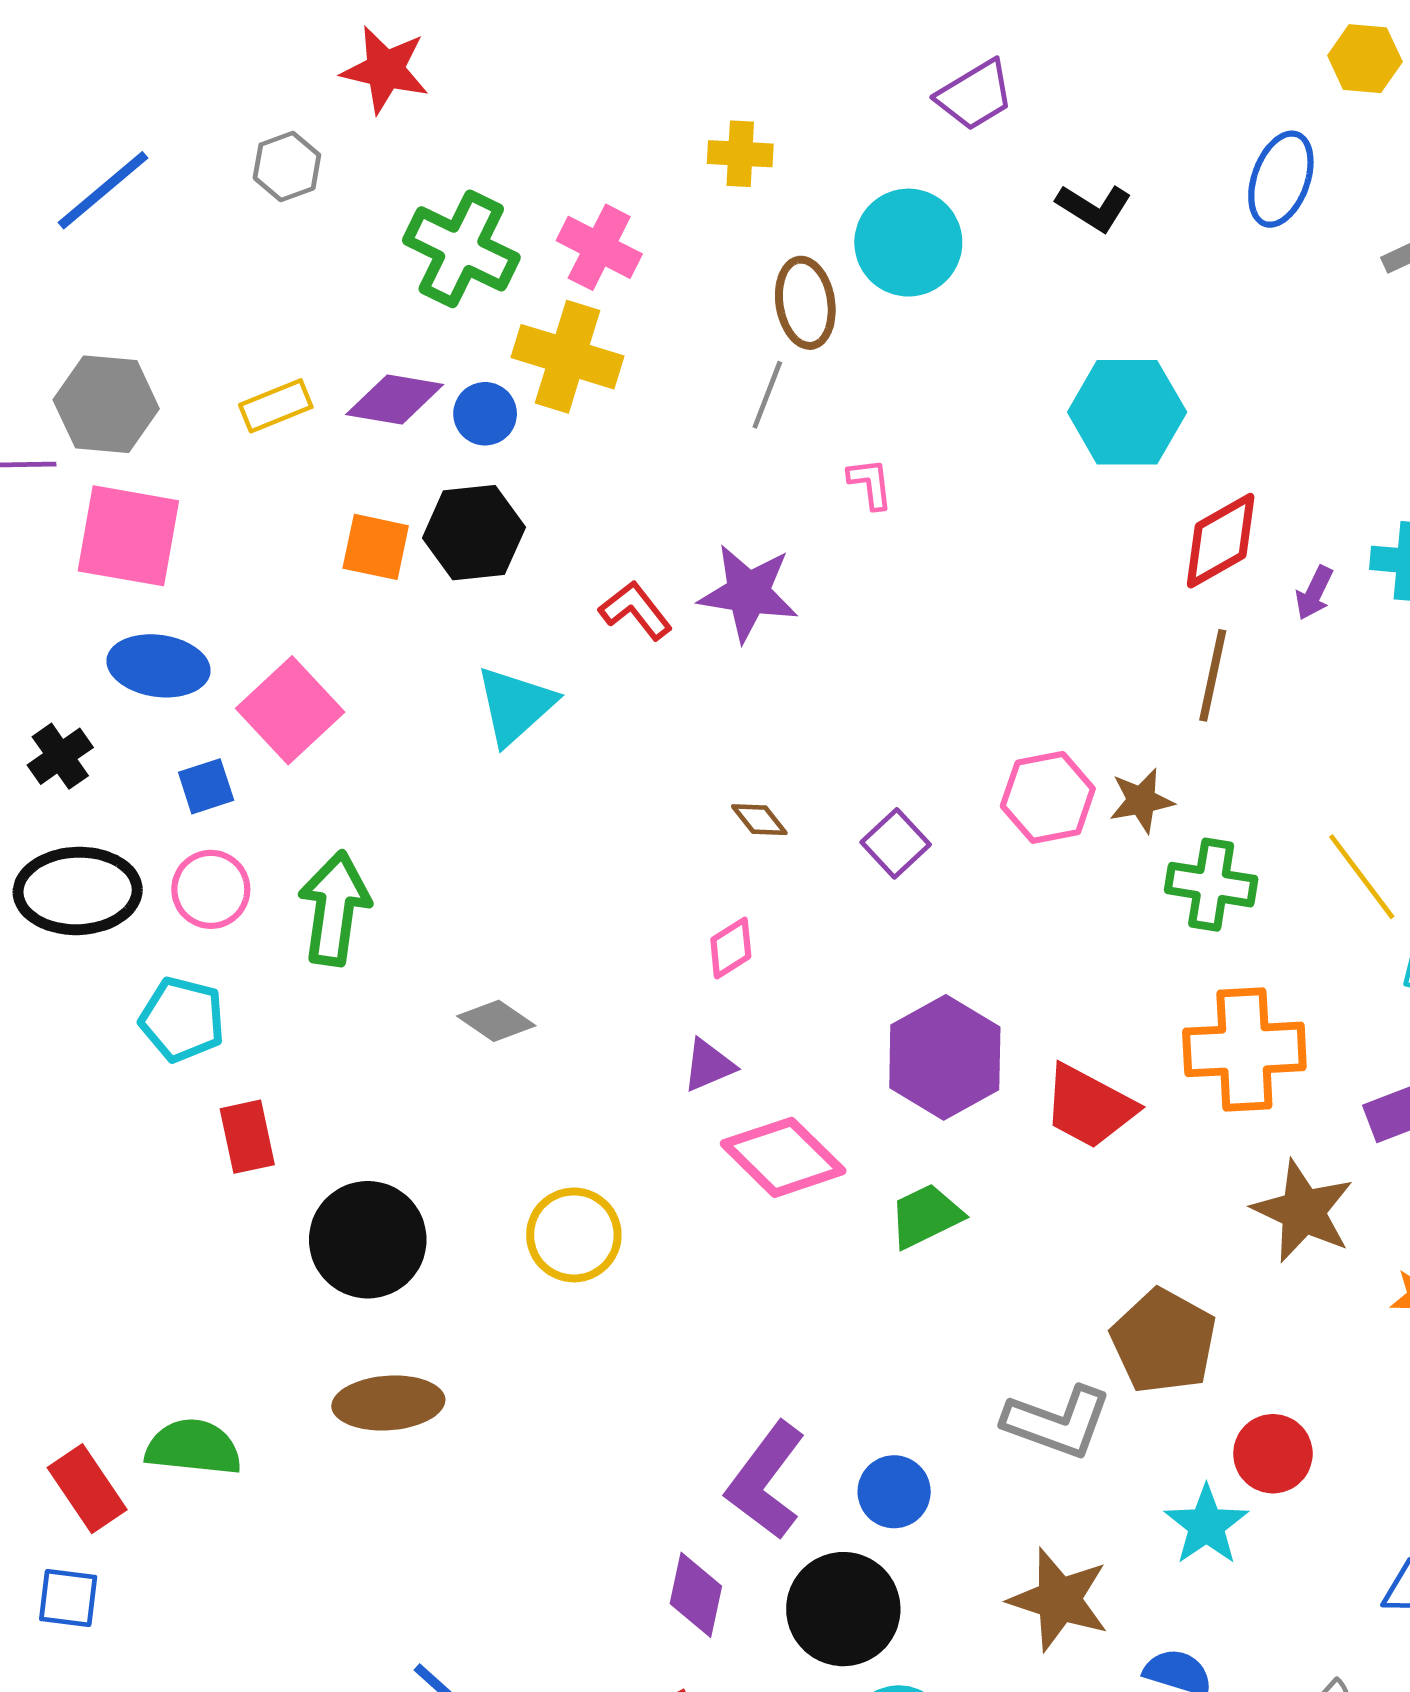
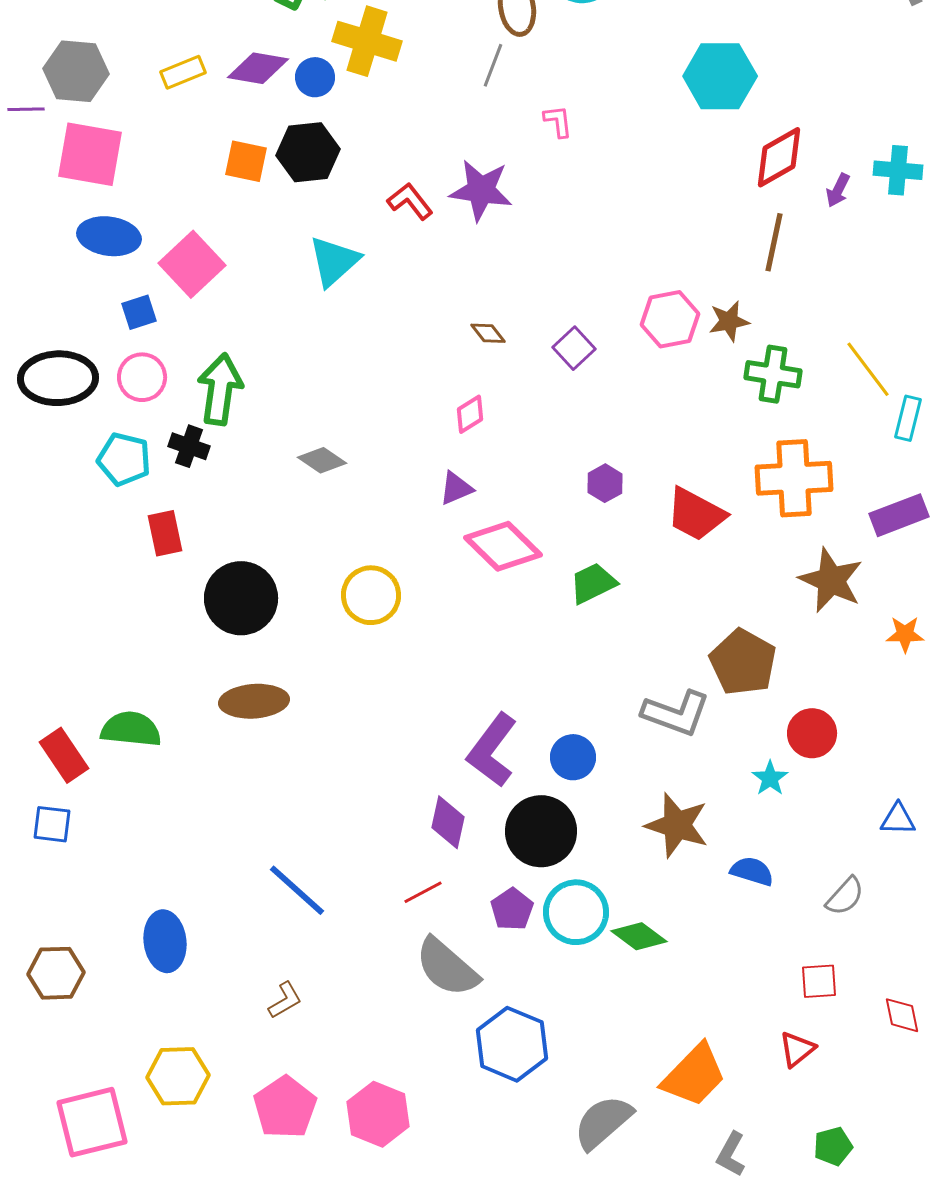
black cross: (60, 756) -> (189, 446), moved, turned -36
purple hexagon: (945, 1057) -> (605, 483), size x0.5
cyan star: (1206, 1525) -> (770, 778), size x0.7

